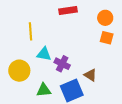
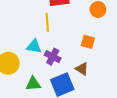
yellow line: (30, 31) -> (47, 22), moved
orange square: (107, 38) -> (88, 42), moved

